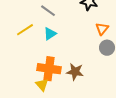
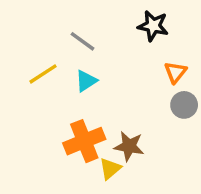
orange cross: (49, 69) -> (84, 141), turned -30
yellow triangle: (42, 85) -> (110, 169), moved, turned 32

